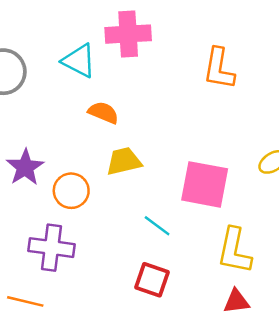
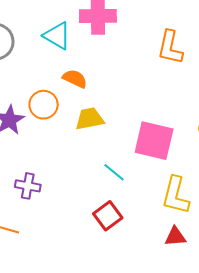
orange circle: (71, 191) -> (44, 105), moved
purple cross: (51, 248) -> (28, 186), size x0.7
red square: (152, 280) -> (108, 216), turned 32

